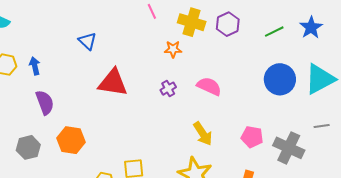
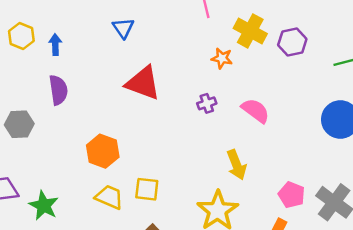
pink pentagon: (252, 137) -> (292, 195), moved
orange hexagon: (71, 140) -> (103, 151), moved
gray hexagon: (28, 147) -> (19, 124), moved

